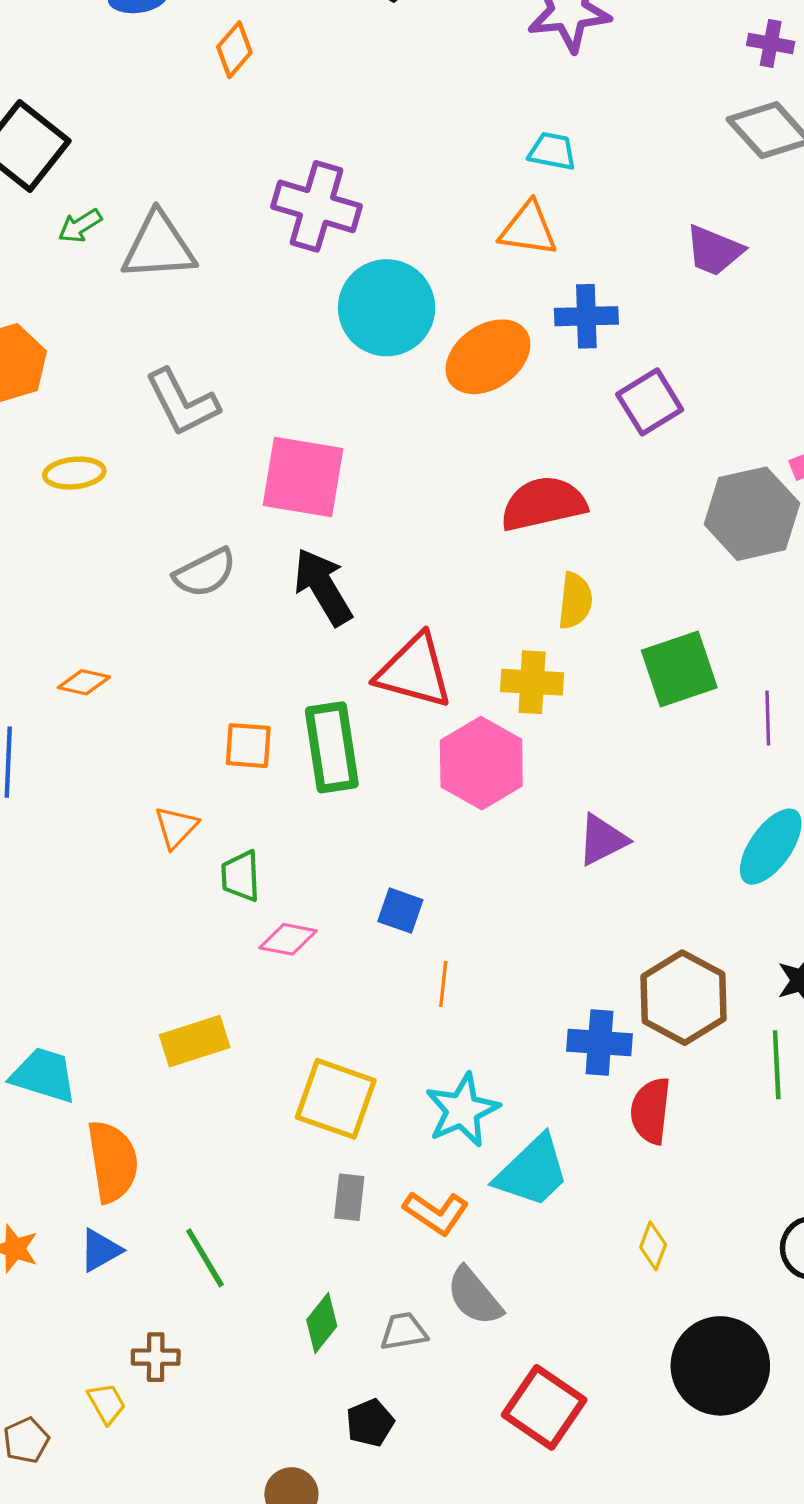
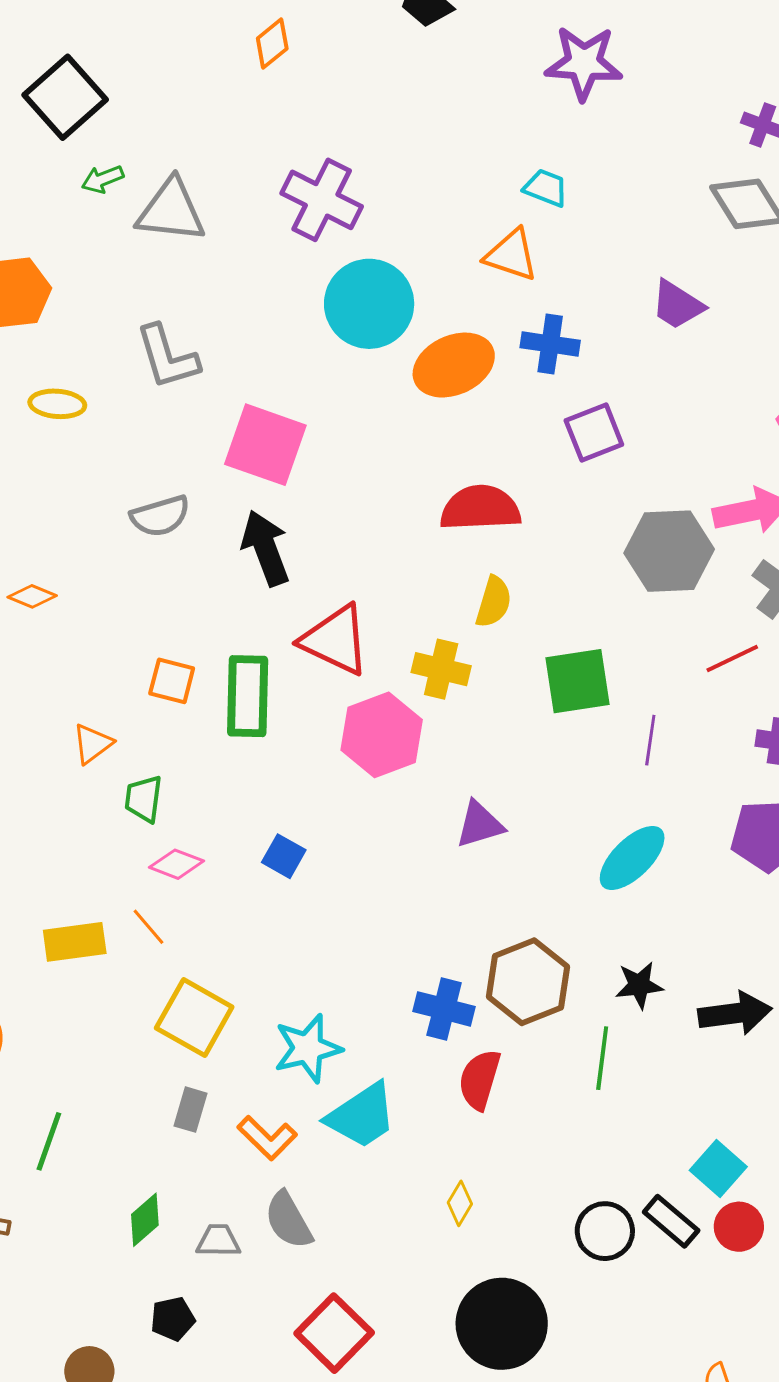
orange line: (443, 984) -> (148, 927), moved, turned -57
green line: (205, 1258) -> (49, 1141), turned 40

